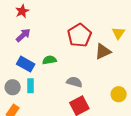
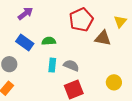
brown triangle: (103, 51) -> (103, 38), turned 30
cyan rectangle: (31, 86) -> (52, 65), moved

